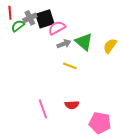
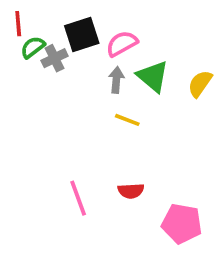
gray cross: (30, 18) -> (55, 58), moved
pink semicircle: (57, 28) -> (122, 44), moved
gray arrow: (64, 44) -> (116, 80), turned -64

